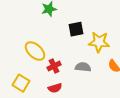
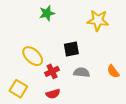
black square: (76, 29) -> (71, 49), moved
yellow star: (99, 42) -> (98, 20), moved

